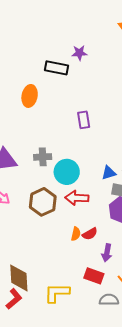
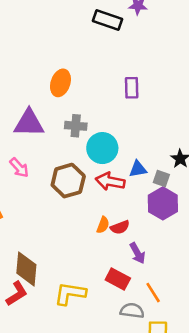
orange ellipse: (30, 96) -> (60, 83), moved
blue triangle: (109, 173) -> (138, 169), moved
purple arrow: (107, 253) -> (137, 253), turned -48

